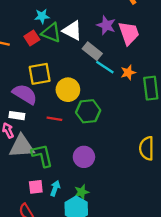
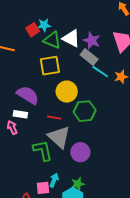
purple star: (106, 25) -> (92, 40), moved
red square: (32, 38) -> (33, 30), moved
yellow square: (40, 74) -> (50, 66), moved
gray triangle: (22, 146) -> (59, 137), moved, turned 45
pink square: (36, 187) -> (43, 188), moved

